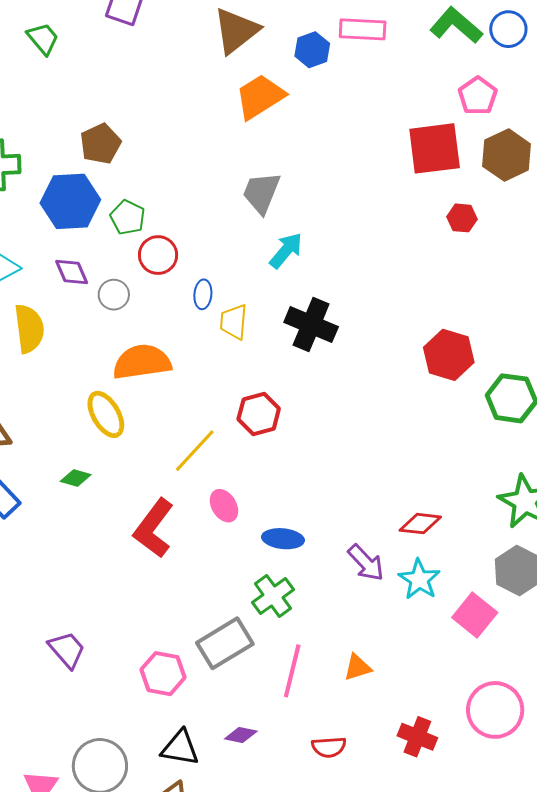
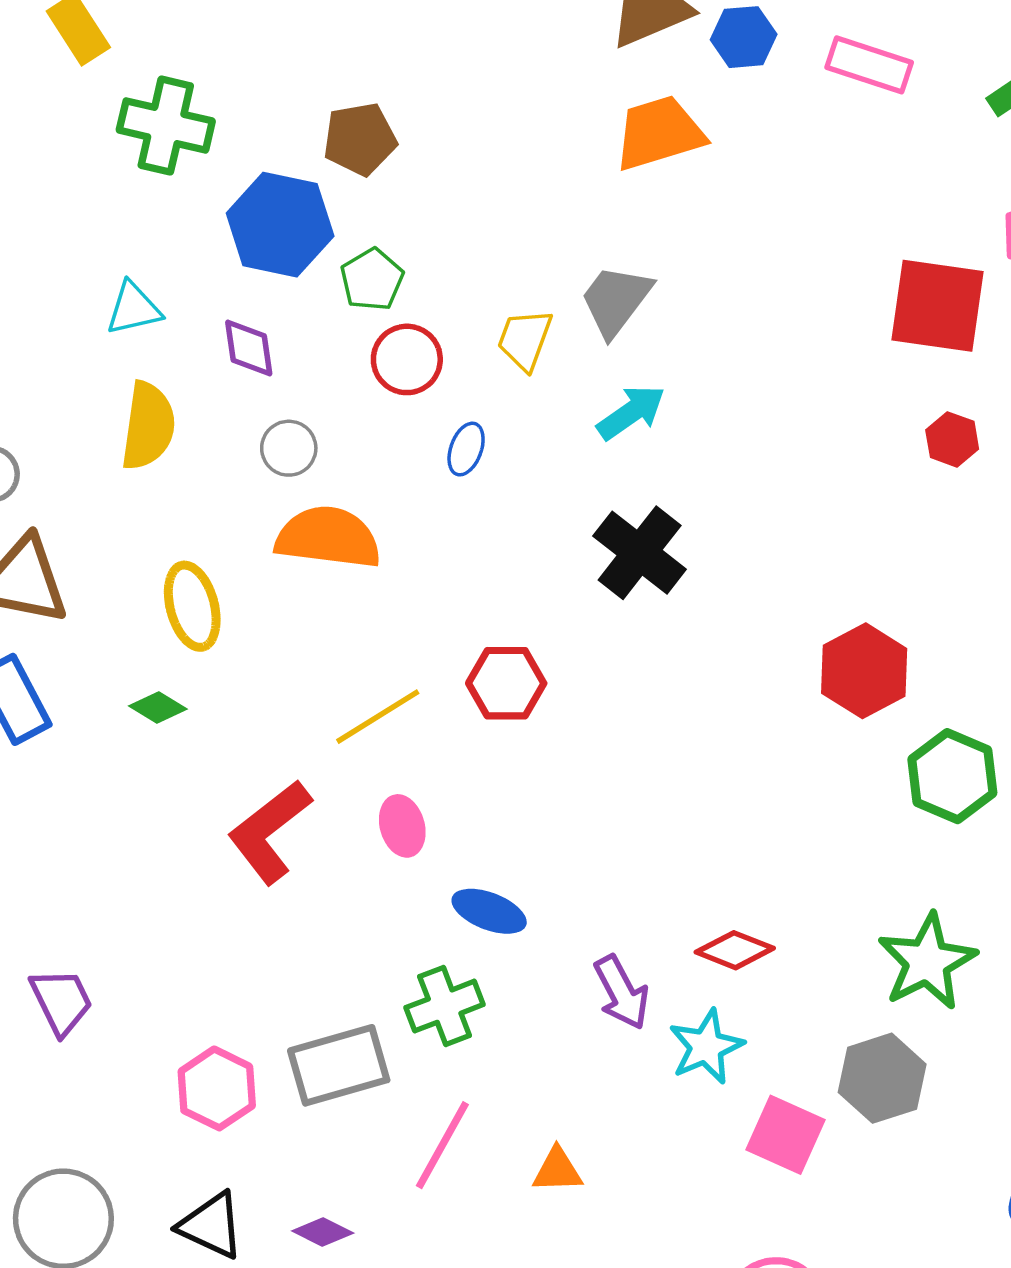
blue hexagon: (312, 50) -> (744, 37), moved
gray circle: (114, 295) -> (289, 448), moved
yellow trapezoid: (234, 322) -> (525, 339), moved
yellow ellipse: (106, 414) -> (192, 606), moved
pink square: (475, 615) -> (786, 1135), turned -30

